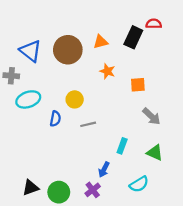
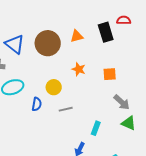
black rectangle: (133, 37) -> (106, 32), turned -42
orange star: (107, 71) -> (79, 69), moved
green triangle: (155, 153) -> (129, 123), moved

